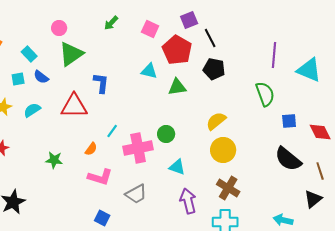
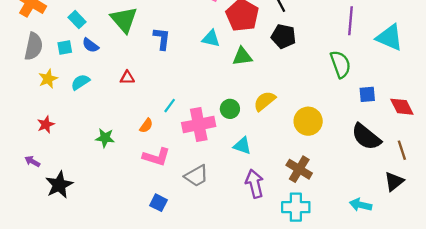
green triangle: (71, 54) -> (124, 20), turned -36
blue L-shape: (101, 83) -> (162, 39), moved
red triangle: (74, 106) -> (127, 78), size x0.5
yellow semicircle: (216, 121) -> (265, 101), moved
yellow circle: (223, 150) -> (308, 121), moved

